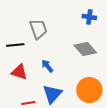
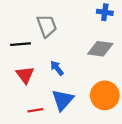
gray diamond: (85, 49) -> (100, 49), turned -40
red triangle: (19, 72) -> (25, 75), turned 36

